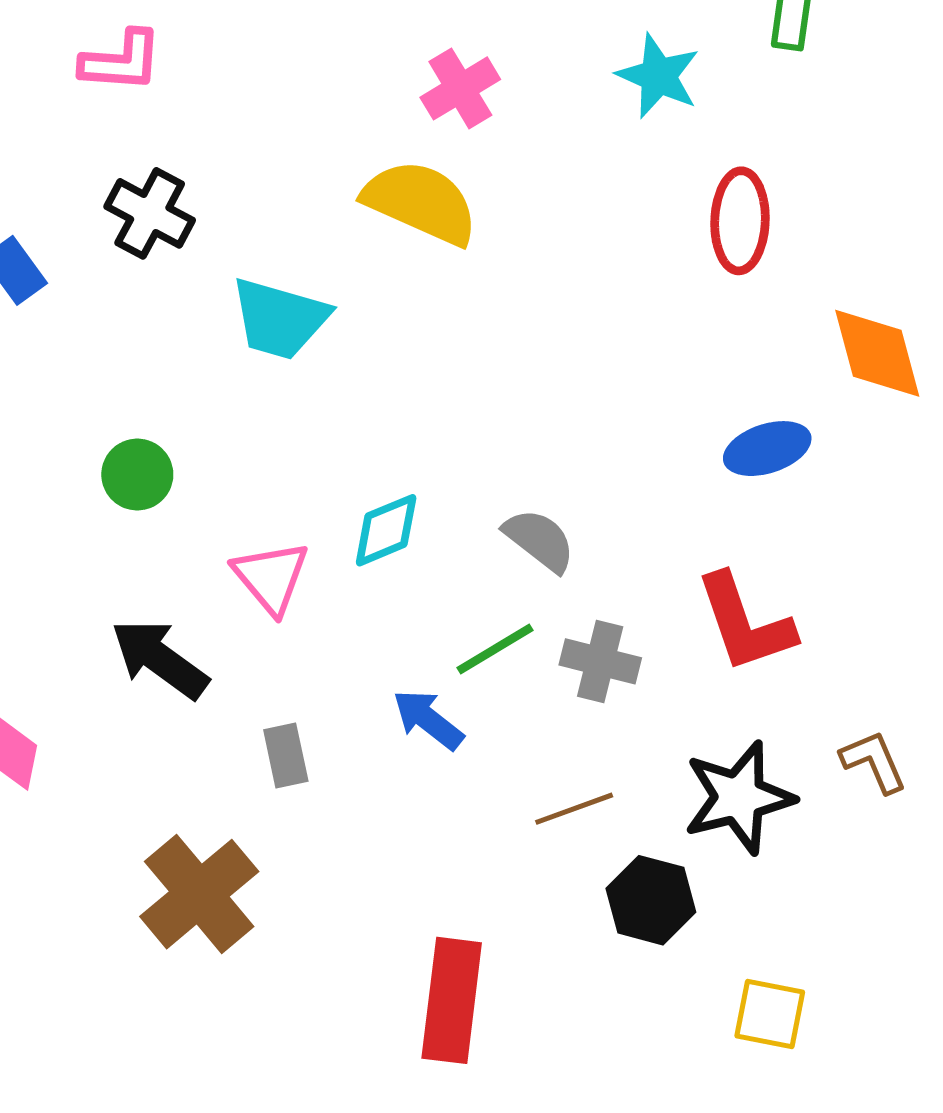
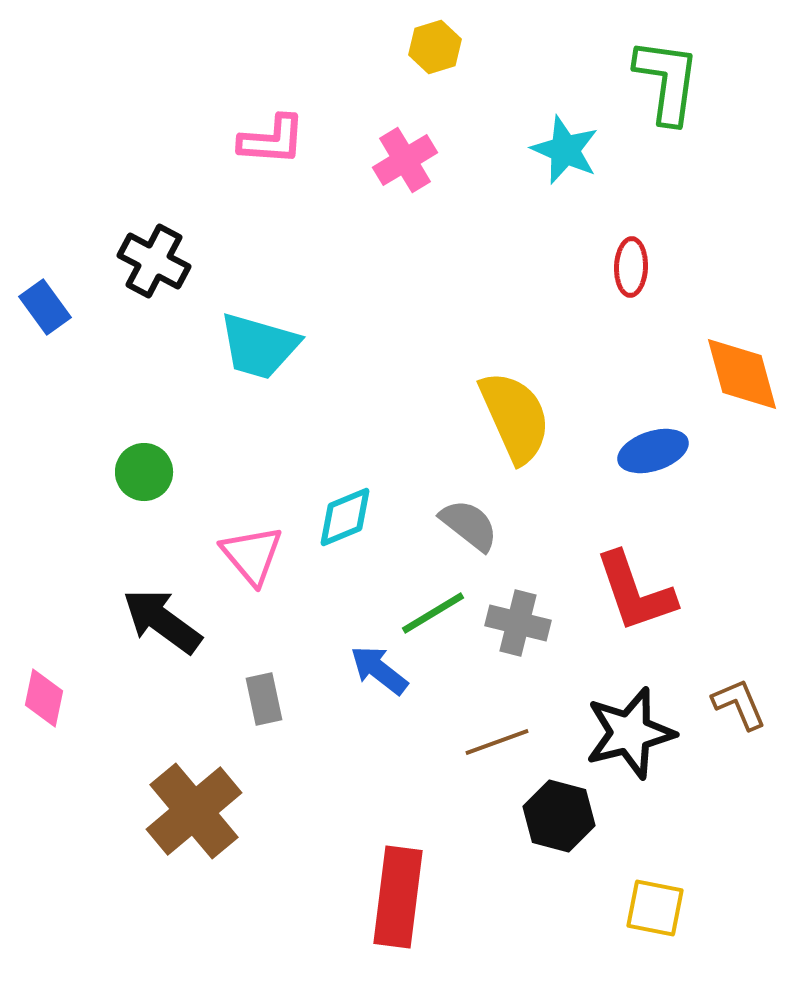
pink L-shape: (121, 61) -> (272, 140), moved
yellow semicircle: (421, 202) -> (515, 417), moved, turned 42
red ellipse: (740, 221) -> (631, 267), size x0.7

